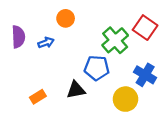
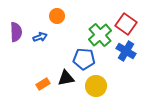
blue cross: (145, 75) -> (126, 51), moved
orange rectangle: (38, 97) -> (43, 84), moved
yellow circle: (125, 99) -> (96, 86), moved

